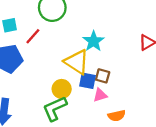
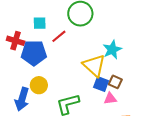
yellow circle: (62, 89) -> (39, 85), moved

